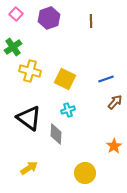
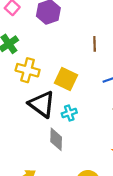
brown line: (91, 21) -> (95, 44), moved
black triangle: (29, 118) -> (42, 104), moved

